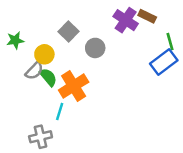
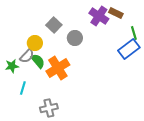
green star: (15, 40) -> (12, 66), moved
cyan line: (60, 111) -> (23, 88), moved
gray cross: (41, 137) -> (49, 108), moved

